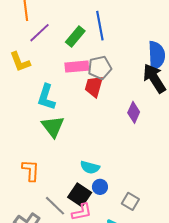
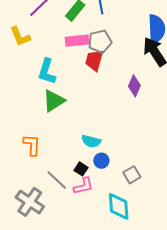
green triangle: (53, 126) -> (54, 101), turned 35
black square: (80, 195) -> (81, 169), size x0.6
gray square: (130, 201) -> (132, 175), turned 30

